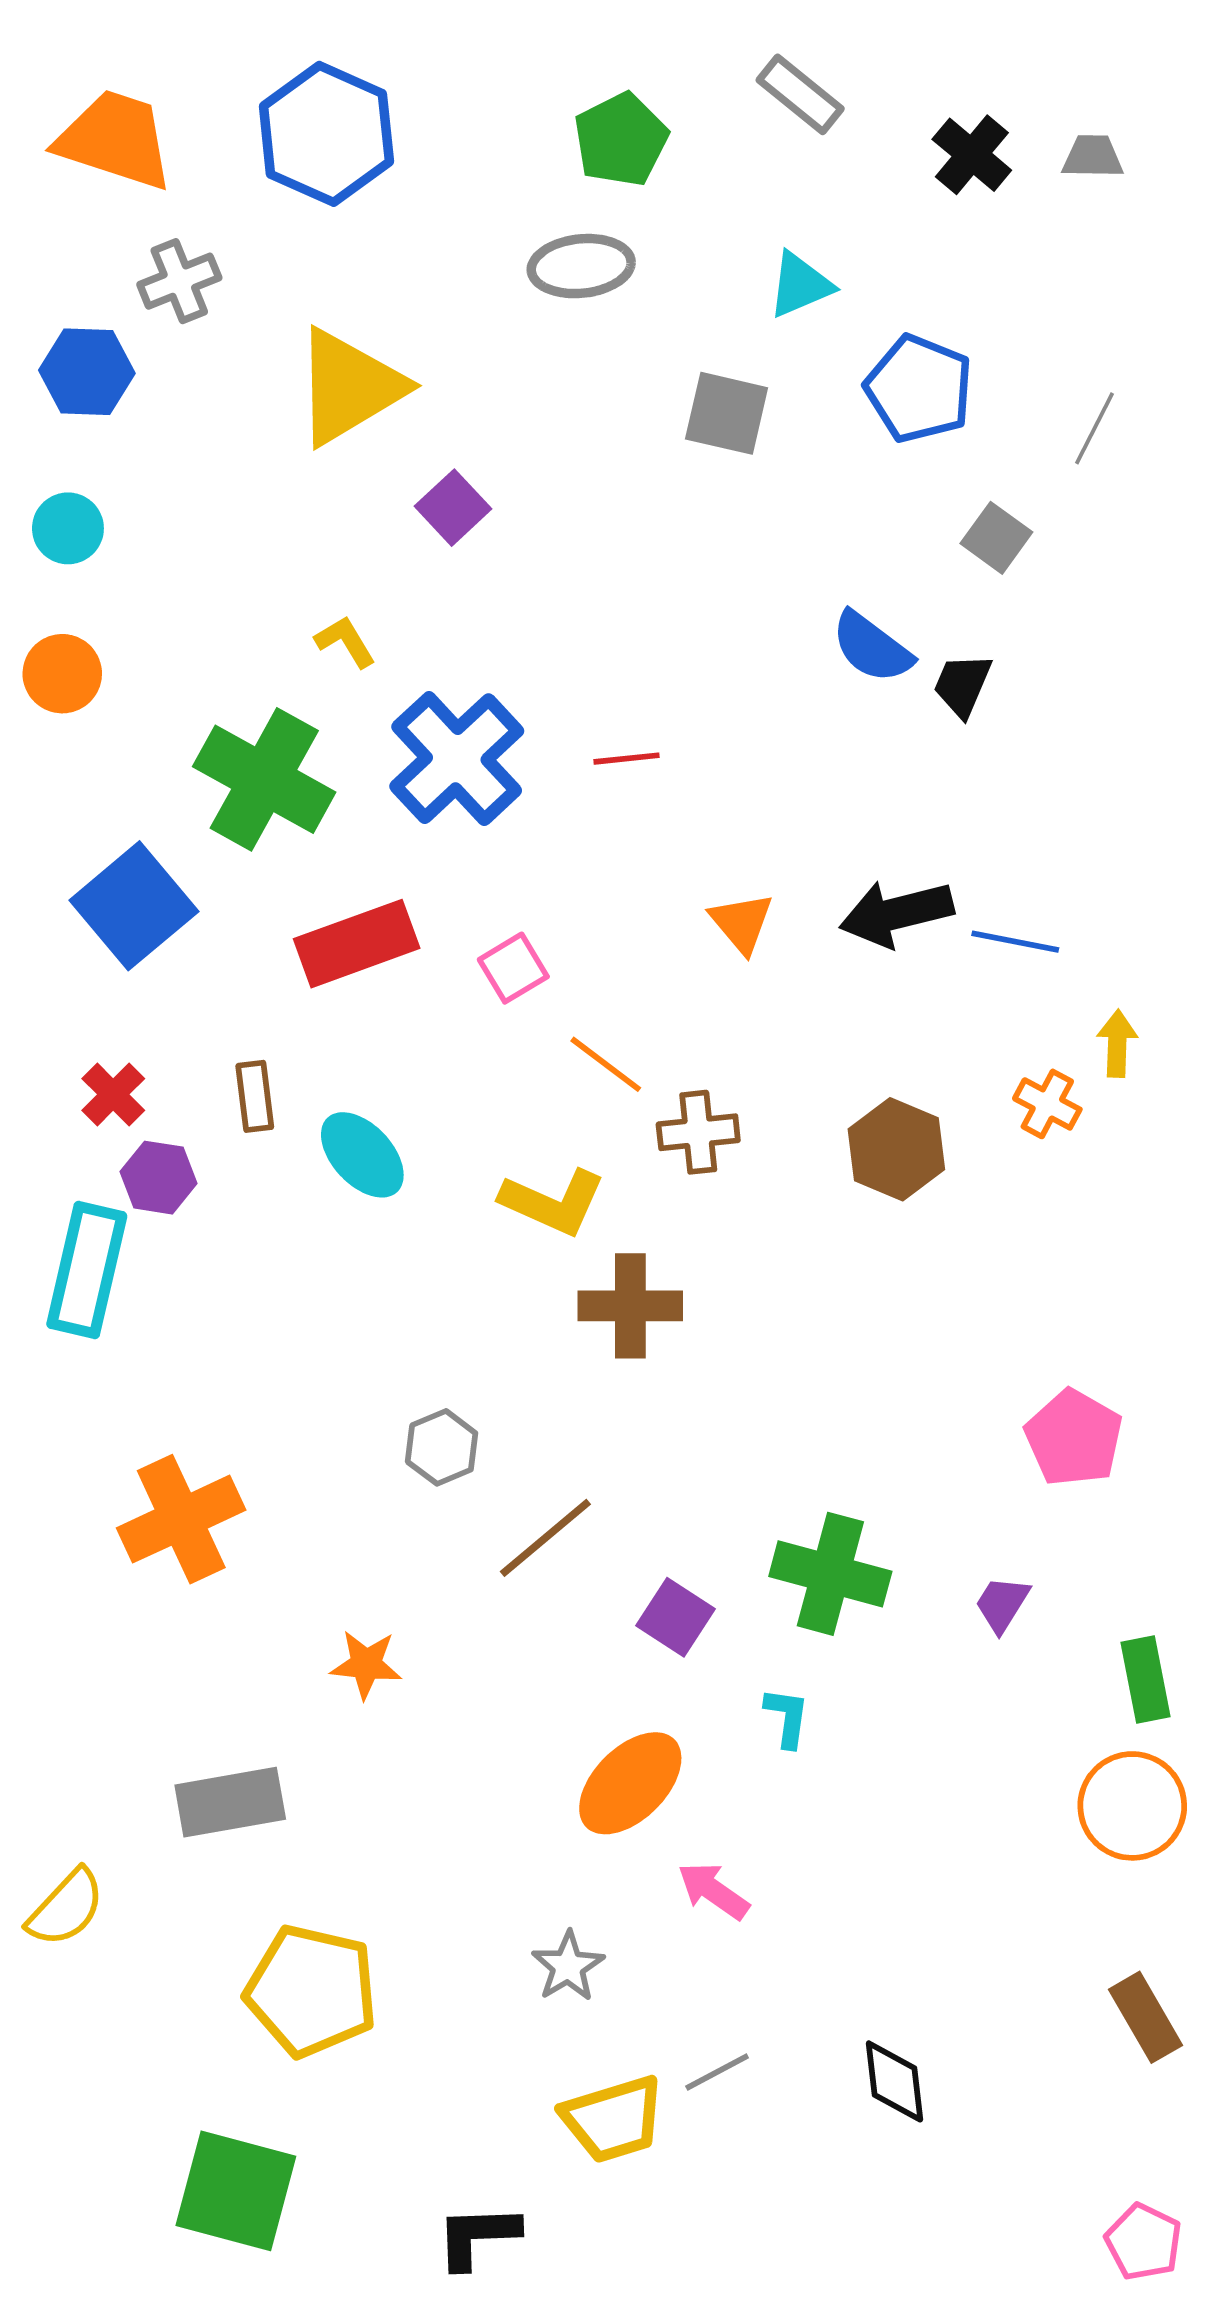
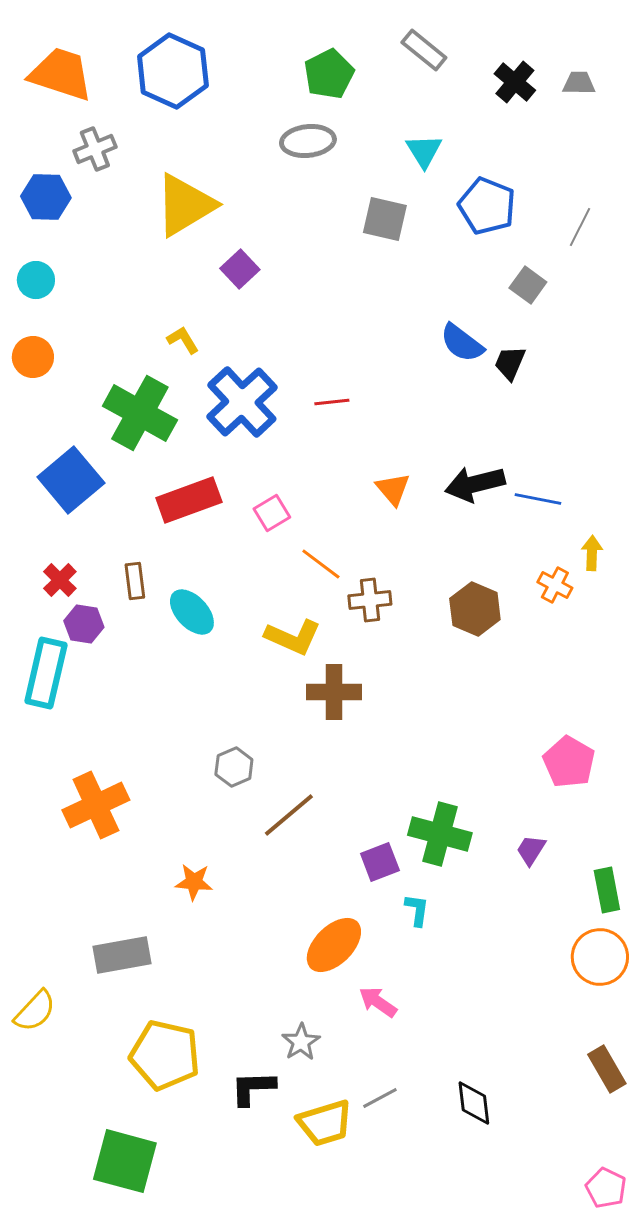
cyan triangle: (800, 285) -> (424, 151), turned -39
purple square: (676, 1617) -> (380, 862), moved, turned 36
black L-shape: (477, 2236) -> (253, 1088), moved

